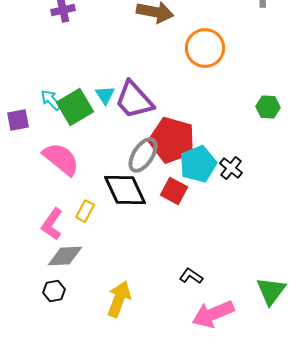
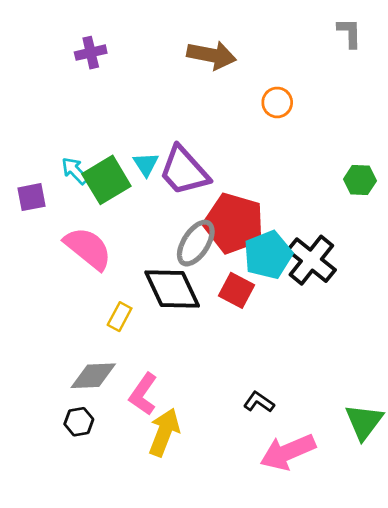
orange circle: (205, 48) -> (277, 102), size x0.6
black cross: (231, 168) -> (311, 260), size x1.6
pink L-shape: (52, 224) -> (143, 394), moved

